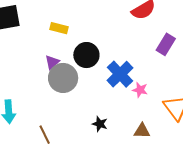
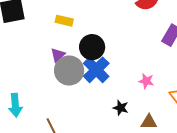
blue cross: (120, 74) -> (96, 70), moved
black star: (100, 124) -> (121, 108), moved

